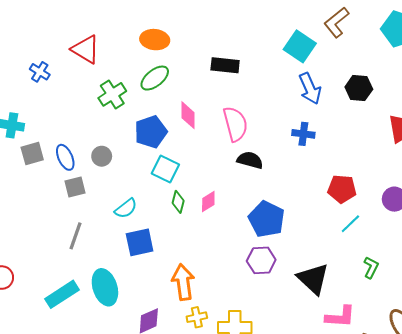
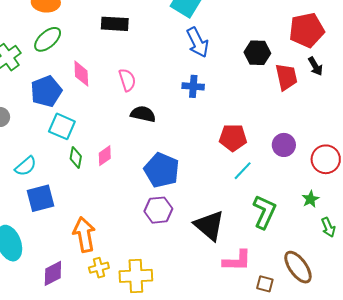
black hexagon: (359, 88) -> (257, 53), moved
pink semicircle: (235, 124) -> (127, 80), size x0.7
green L-shape: (371, 267) -> (264, 212), size x1.6

